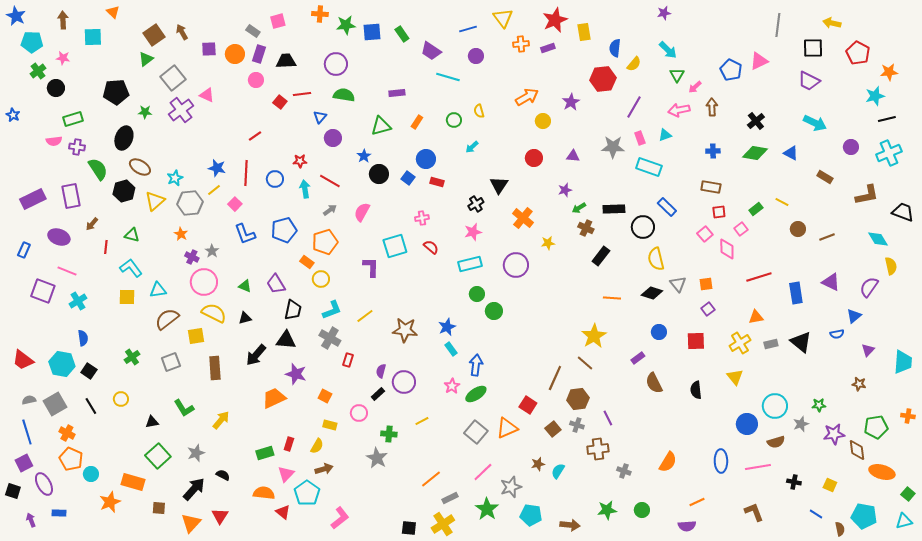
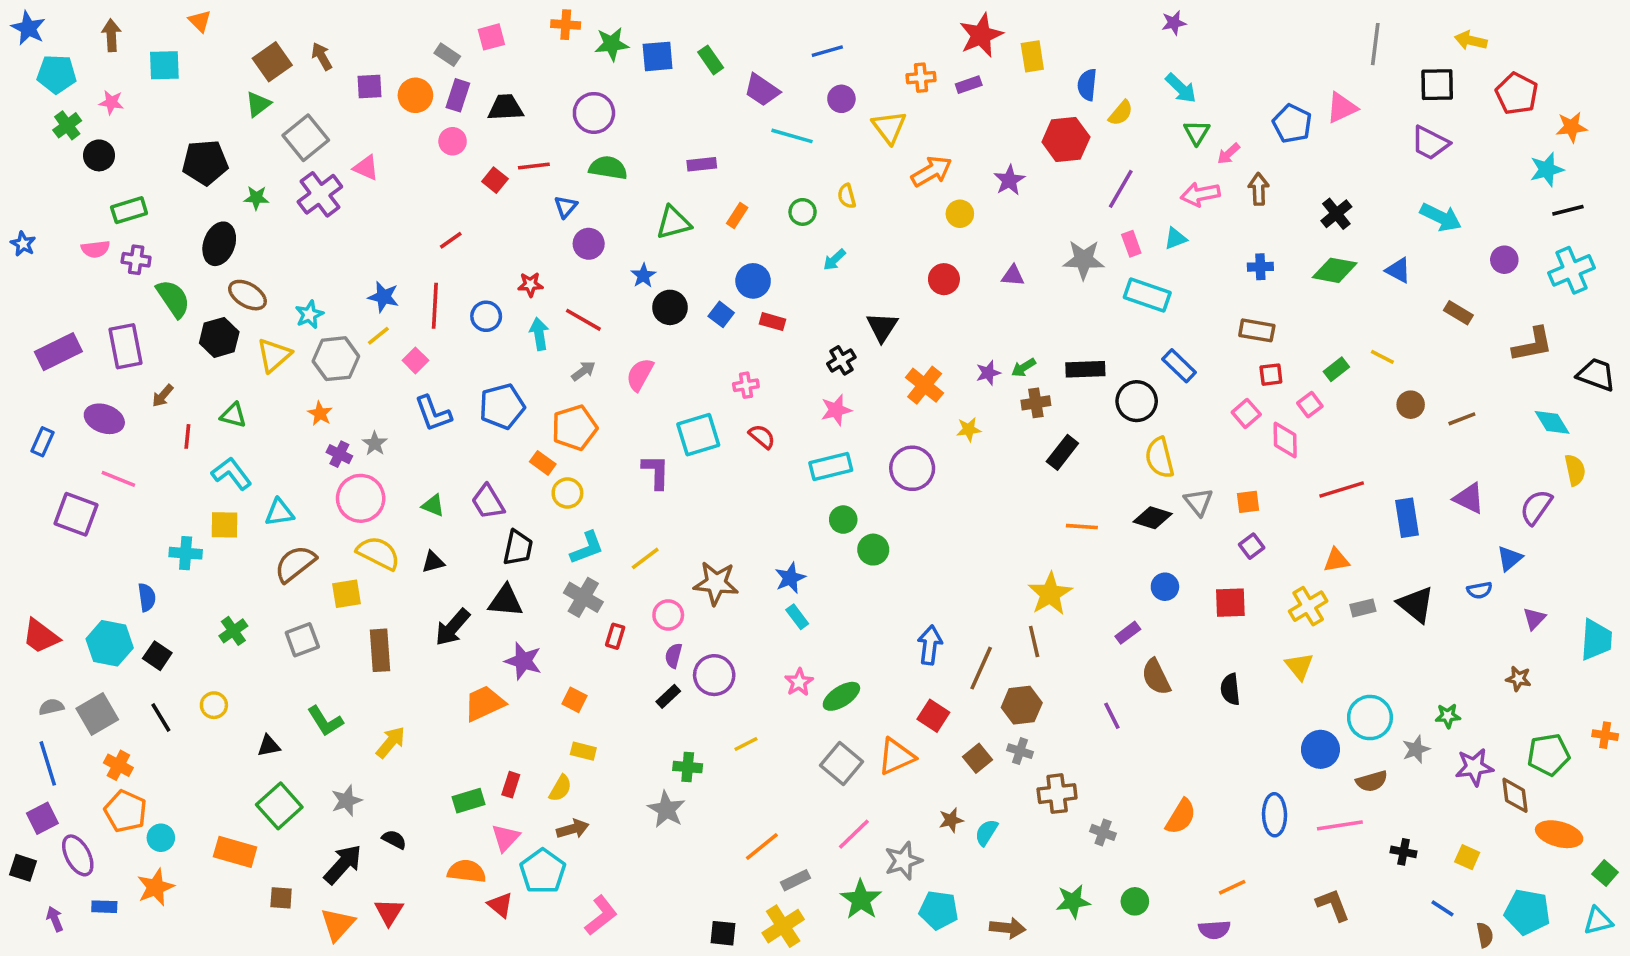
yellow triangle: (503, 18) -> (889, 127), moved
blue star: (13, 115) -> (23, 244), moved
purple star: (565, 190) -> (988, 373), moved
brown cross: (586, 228) -> (1036, 403), turned -35
cyan cross: (78, 301) -> (186, 553), moved, turned 36
brown line: (585, 363) -> (1034, 642), turned 36
blue arrow: (476, 365) -> (930, 645), moved
pink circle: (359, 413) -> (668, 615), moved
purple line: (608, 418) -> (1112, 716), moved
orange star: (110, 502) -> (156, 887), moved

